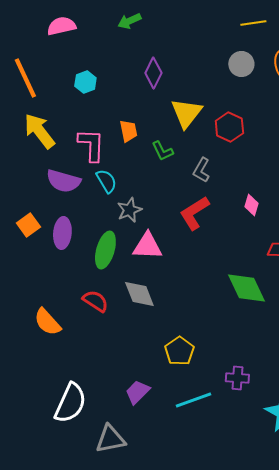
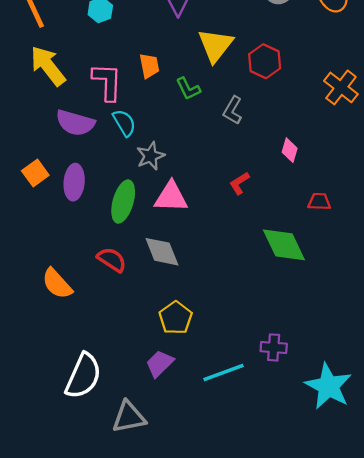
red L-shape: (194, 213) -> (239, 183), moved, size x0.6
yellow pentagon: (179, 351) -> (176, 318), moved

